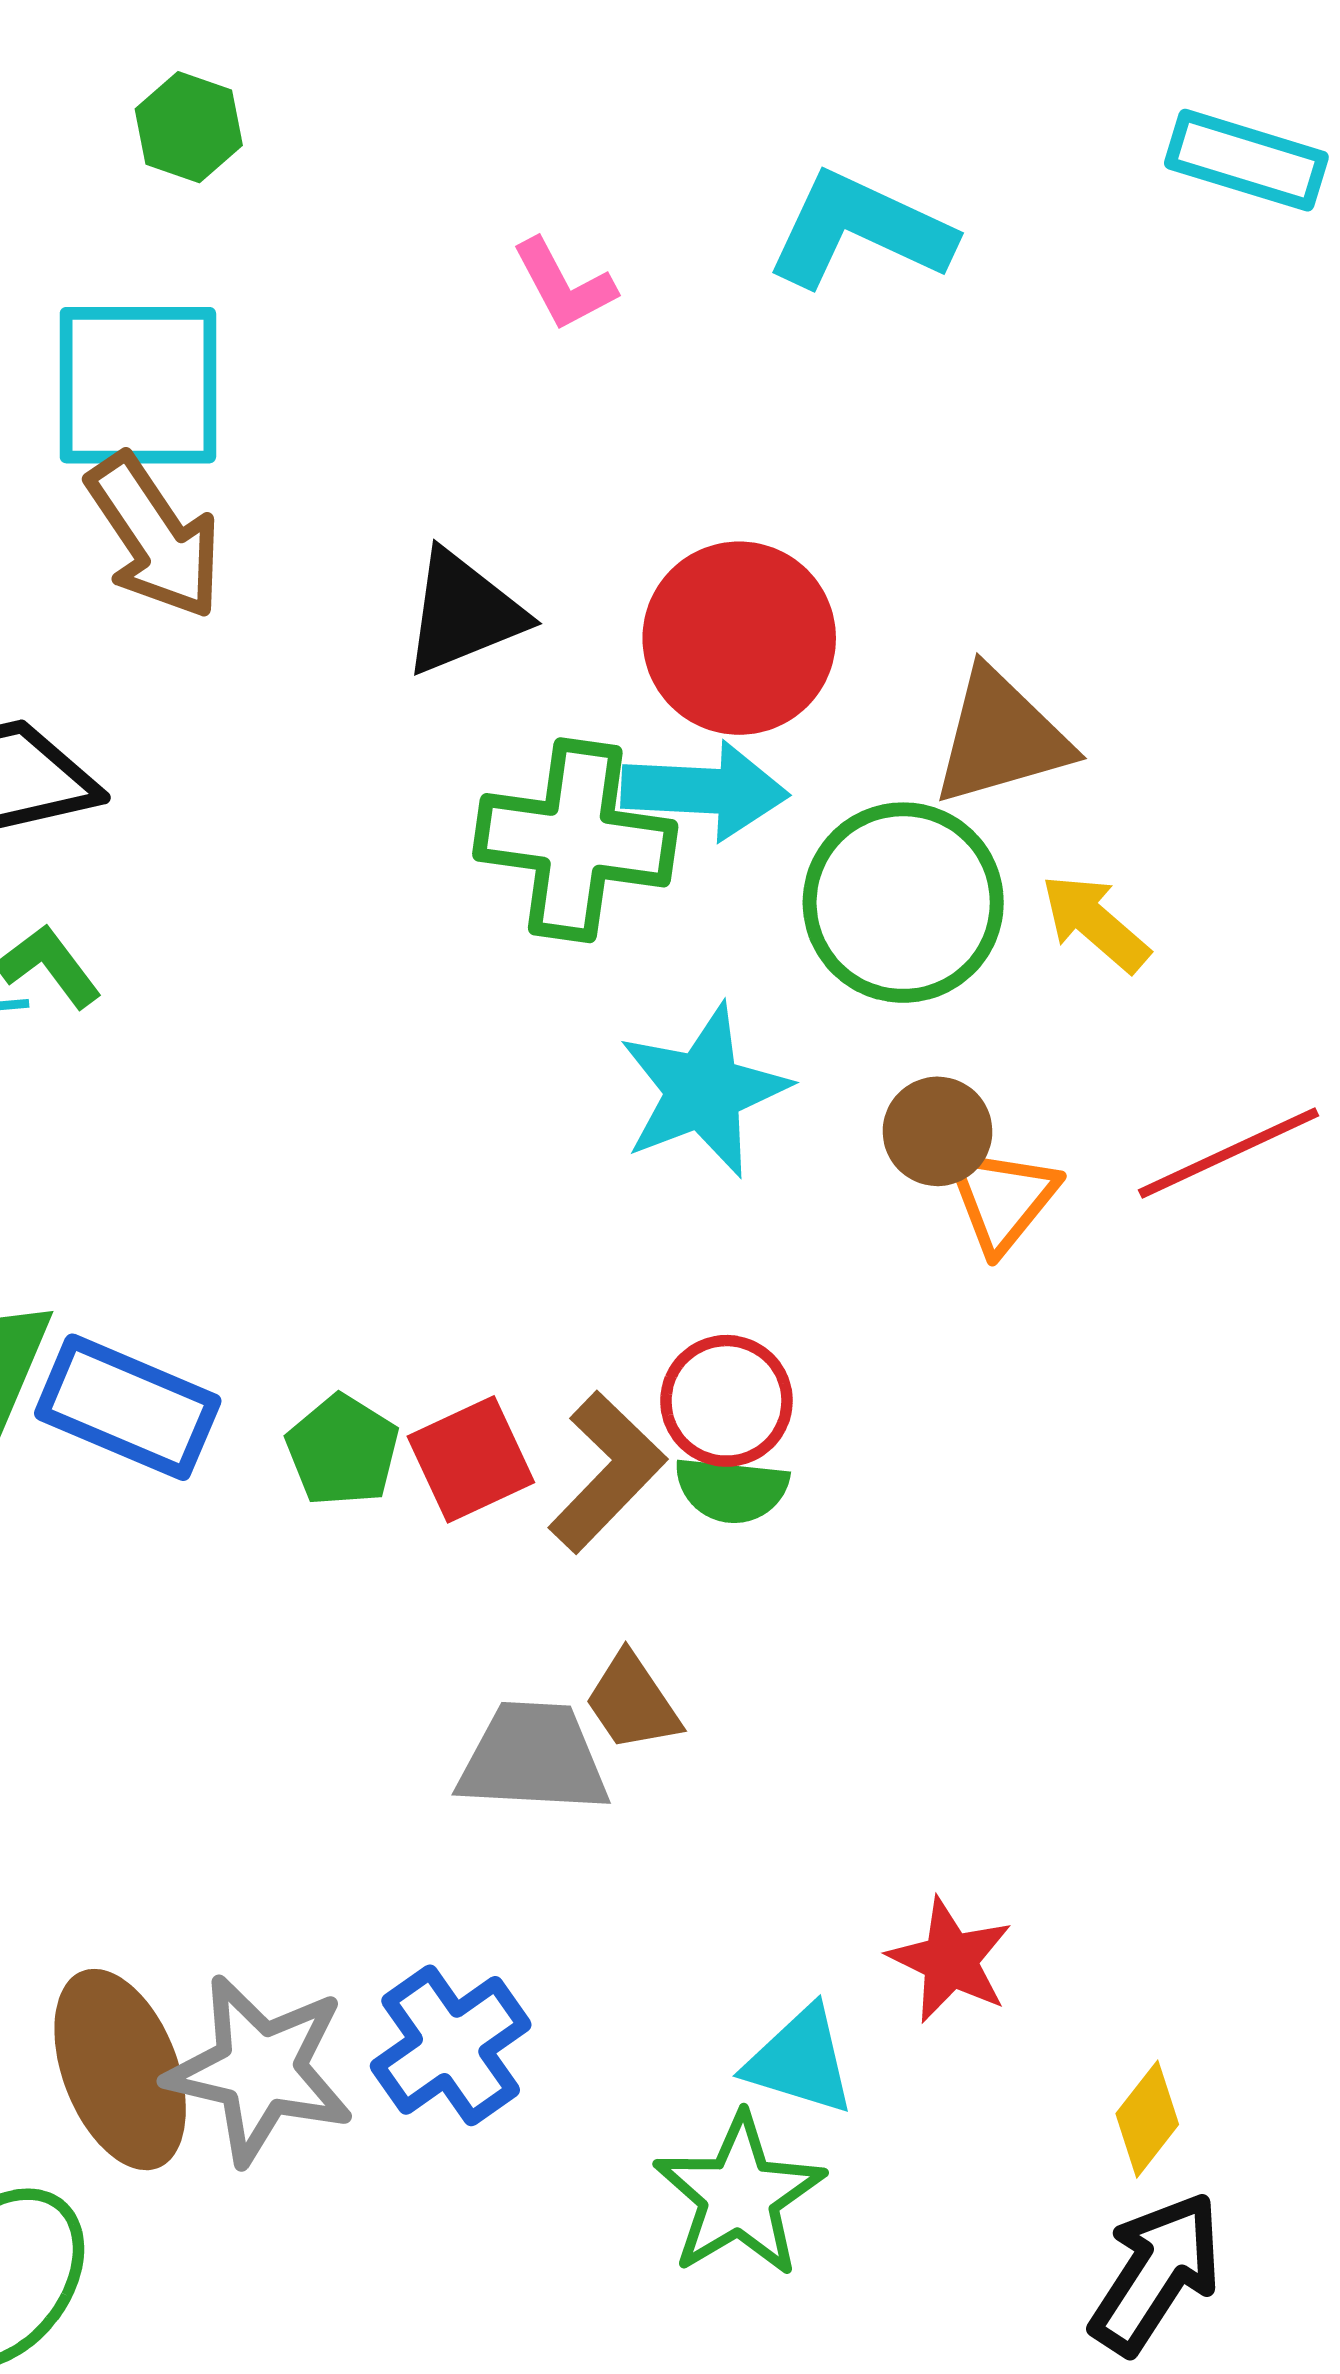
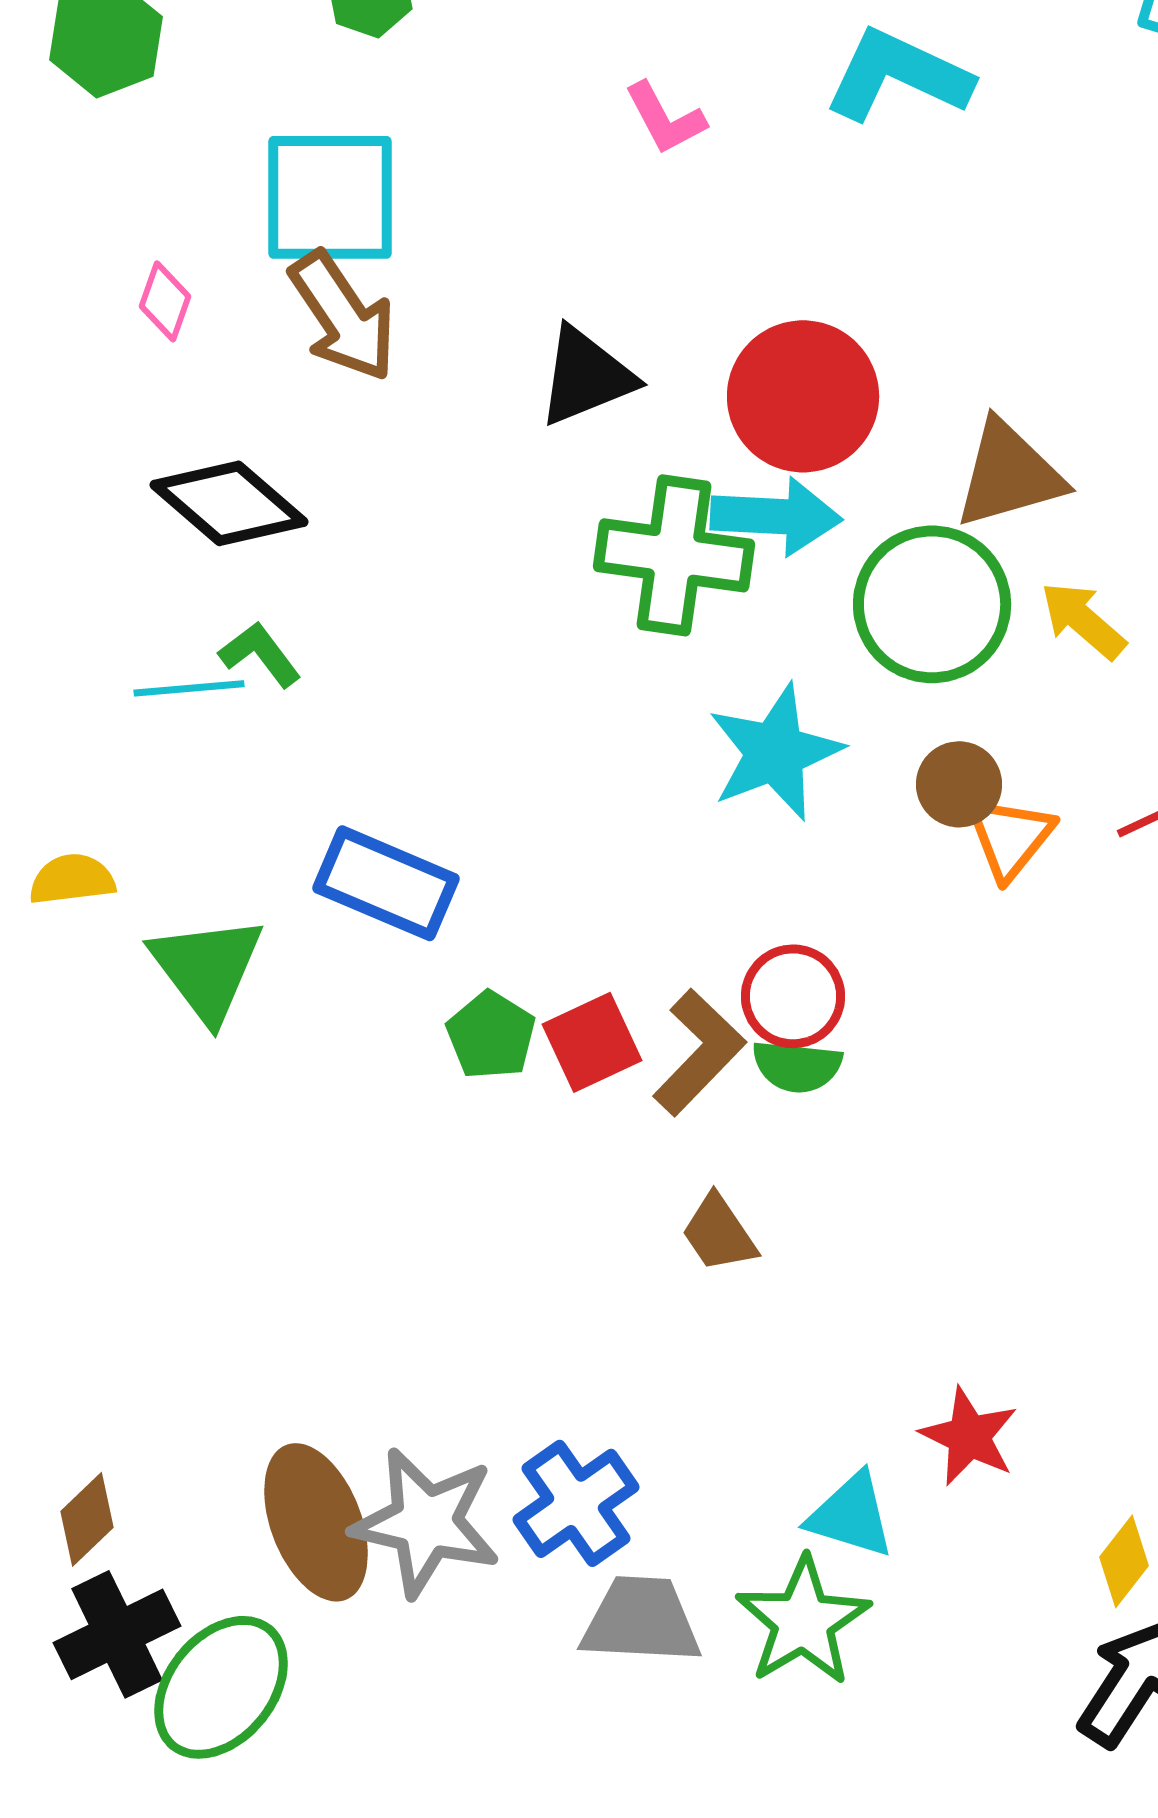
blue rectangle: (128, 1407) -> (386, 883), moved
gray trapezoid: (533, 1758) -> (641, 1620), moved

